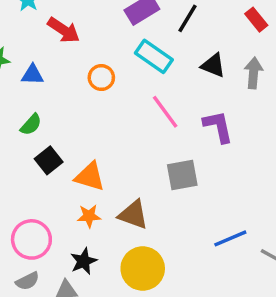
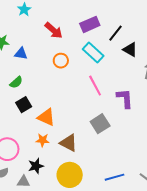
red arrow: (64, 30) -> (54, 30), moved
black triangle: (213, 65) -> (130, 50), moved
gray square: (182, 175) -> (100, 124), turned -30
blue line: (230, 238) -> (115, 177), moved

